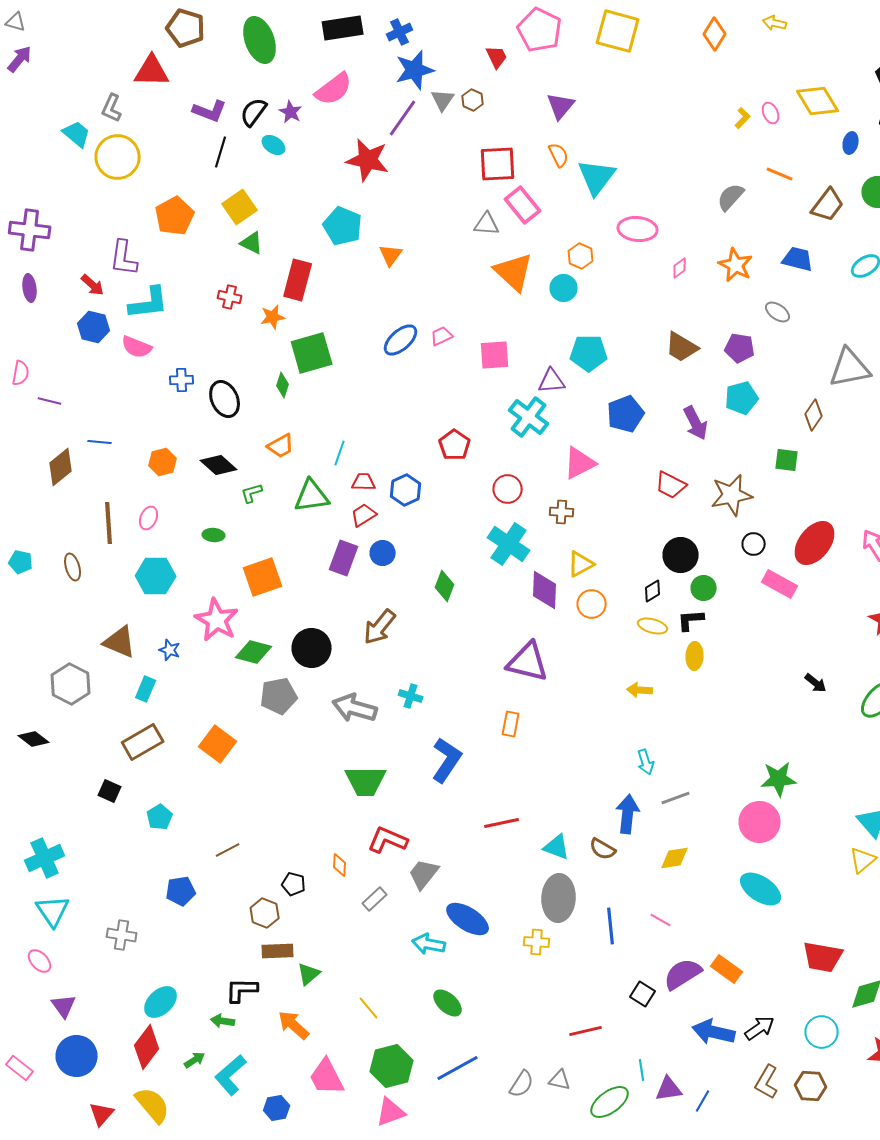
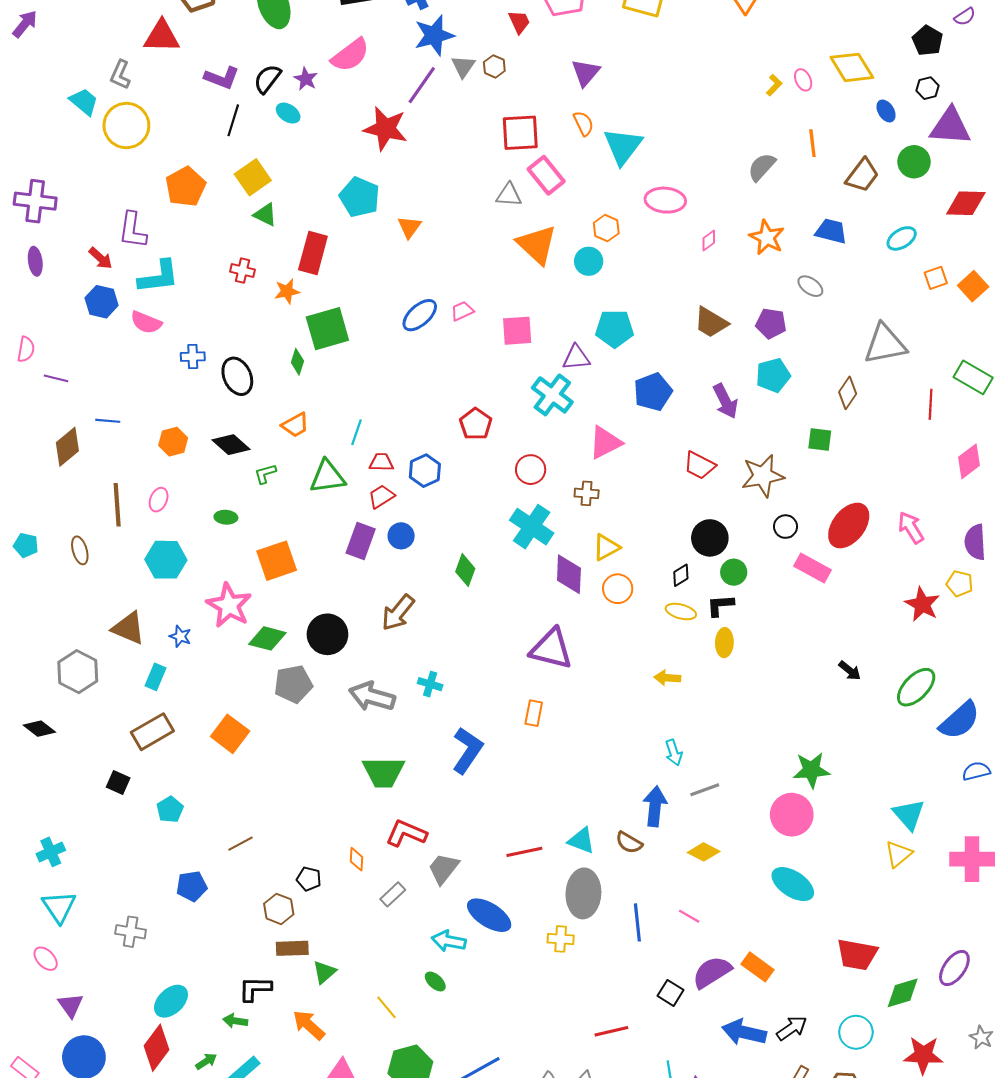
blue ellipse: (851, 143) -> (886, 111), turned -45
orange line: (780, 174) -> (812, 143), turned 60
red line: (502, 823) -> (524, 852), moved
cyan cross: (45, 858) -> (51, 852), size x0.7
yellow diamond: (675, 858) -> (704, 852), turned 36
green ellipse: (448, 1003) -> (435, 981), moved, size x0.7

